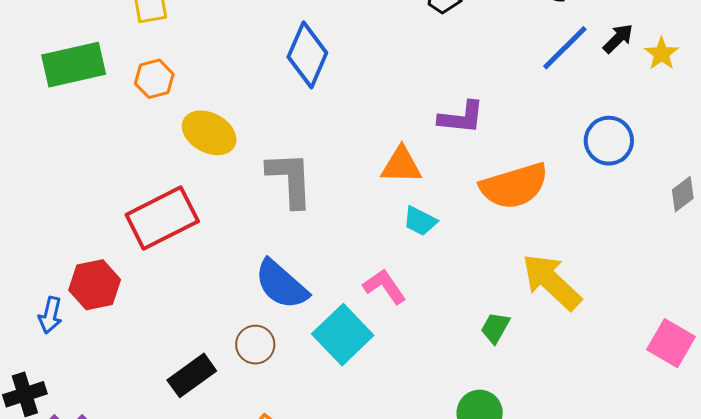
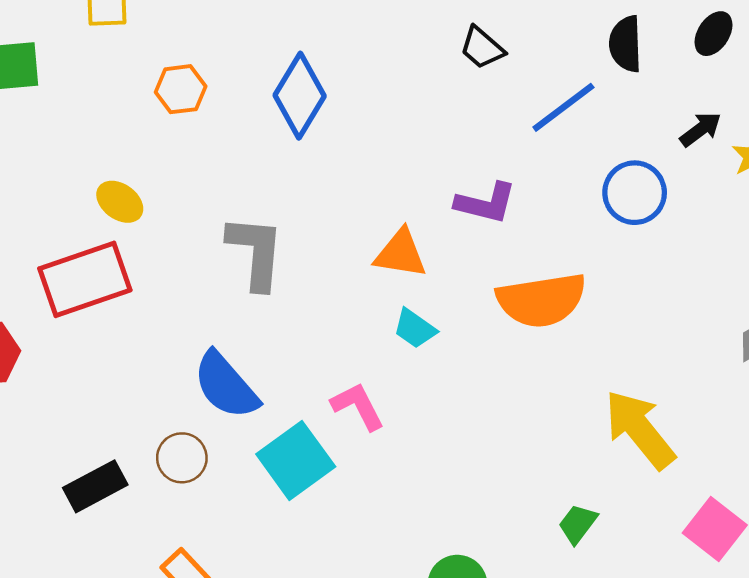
blue line: (565, 48) -> (563, 107), moved
orange hexagon: (154, 79) -> (181, 89), moved
yellow ellipse: (209, 133) -> (120, 202), moved, size x0.7
blue circle: (609, 141) -> (635, 193), moved
yellow arrow: (551, 282) -> (640, 429), moved
green trapezoid: (495, 328) -> (578, 524), moved

